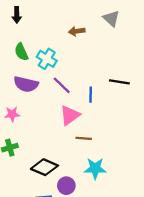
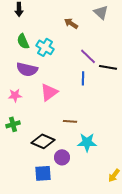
brown arrow: (77, 31) -> (71, 23), turned 40
purple line: (62, 85) -> (88, 56), moved
pink triangle: (70, 115) -> (49, 92), moved
brown line: (84, 138) -> (70, 121), moved

